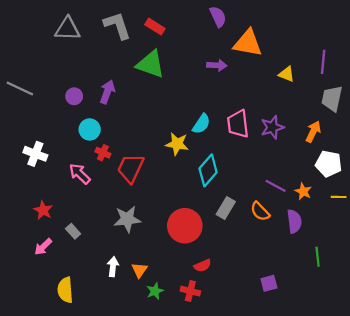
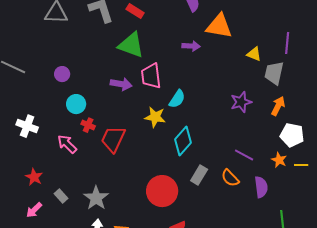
purple arrow: (107, 92) -> (121, 84), moved, turned 80
gray trapezoid: (332, 98) -> (274, 73), moved
pink trapezoid: (238, 124) -> (151, 76), moved
orange star: (303, 191) -> (279, 160), moved
gray star: (127, 219) -> (96, 198), moved, turned -30

